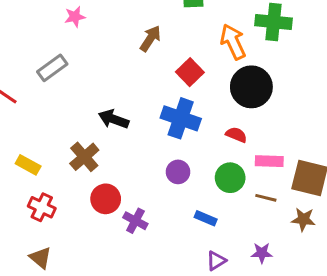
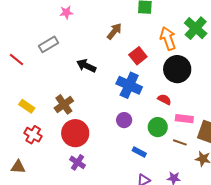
green cross: (274, 22) -> (196, 28), turned 30
black arrow: (114, 119) -> (86, 66), moved
red circle: (106, 199) -> (75, 133), size x1.4
purple cross: (135, 221) -> (78, 162), moved
brown triangle: (40, 258) -> (18, 167), moved, turned -42

